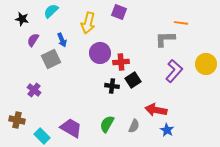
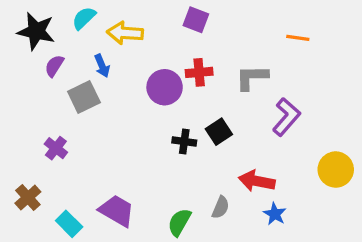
black star: (22, 19) -> (36, 31), size x1.6
yellow arrow: (88, 23) -> (125, 33), moved, turned 80
gray L-shape: (165, 39) -> (252, 77), moved
red cross: (121, 62) -> (199, 72), moved
yellow circle: (206, 64) -> (336, 170), moved
brown cross: (17, 120) -> (28, 198), turned 35
green semicircle: (107, 124) -> (179, 222), moved

